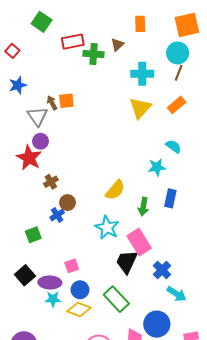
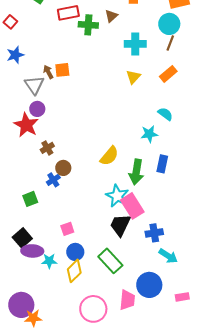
yellow triangle: (140, 108) -> (133, 77), size x0.7
green arrow: (143, 207) -> (136, 172), size x1.4
cyan star: (107, 227) -> (117, 196), moved
blue cross: (162, 270) -> (154, 233), turned 36
purple ellipse: (50, 283) -> (32, 251), moved
yellow diamond: (79, 310) -> (74, 271), turned -65

